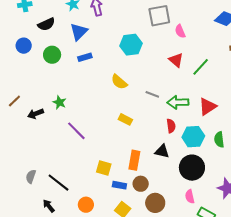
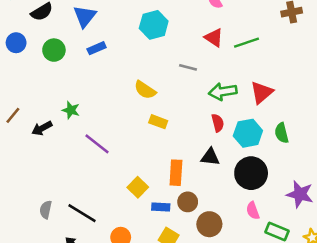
green line: (201, 67) -> (246, 43), turned 36
yellow semicircle: (119, 82) -> (145, 90), moved
gray line: (152, 94) -> (188, 67), moved
yellow square: (104, 168) -> (138, 187), turned 35

